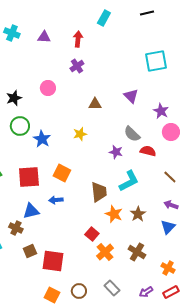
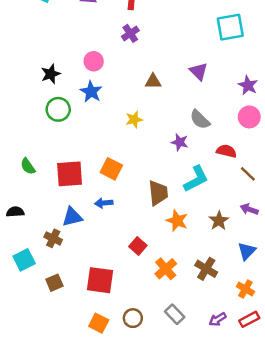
purple star: (161, 111) -> (248, 85), moved
blue star: (42, 139) -> (91, 92), moved
red semicircle: (148, 151) -> (226, 151), moved
brown star: (138, 214) -> (219, 221), moved
blue triangle: (168, 227) -> (247, 251), moved
red square: (92, 234) -> (138, 246), moved
brown square: (30, 251) -> (54, 283), moved

